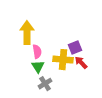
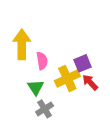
pink semicircle: (37, 52) -> (42, 61), moved
yellow cross: (63, 60) -> (67, 78), turned -30

